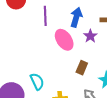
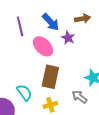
blue arrow: (76, 17) -> (51, 22), turned 132
brown rectangle: (82, 68) -> (50, 77), moved, size x1.6

